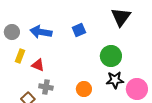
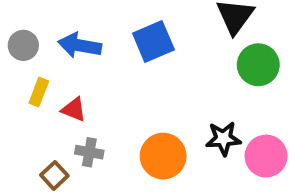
blue square: (79, 30) -> (153, 41), size x1.5
green circle: (111, 56) -> (258, 65), moved
orange circle: (84, 89) -> (163, 156), size x1.5

